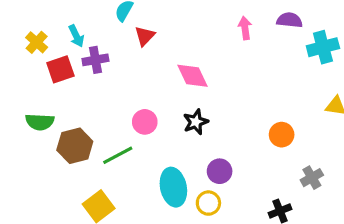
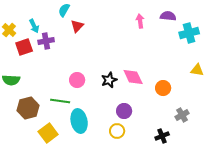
pink diamond: (192, 76) -> (133, 77), moved
brown hexagon: (75, 146) -> (28, 108), moved
green line: (118, 155) -> (60, 101), turned 36
cyan ellipse: (173, 187) -> (79, 121), moved

